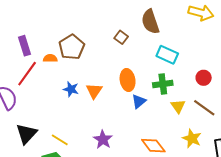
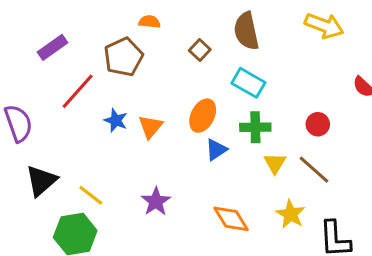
purple rectangle: (24, 46) -> (52, 47), turned 66
cyan rectangle: (167, 55) -> (248, 83), moved
orange semicircle: (50, 58) -> (149, 22), moved
red line: (27, 74) -> (78, 91), moved
orange ellipse: (128, 80) -> (203, 116), turned 30

